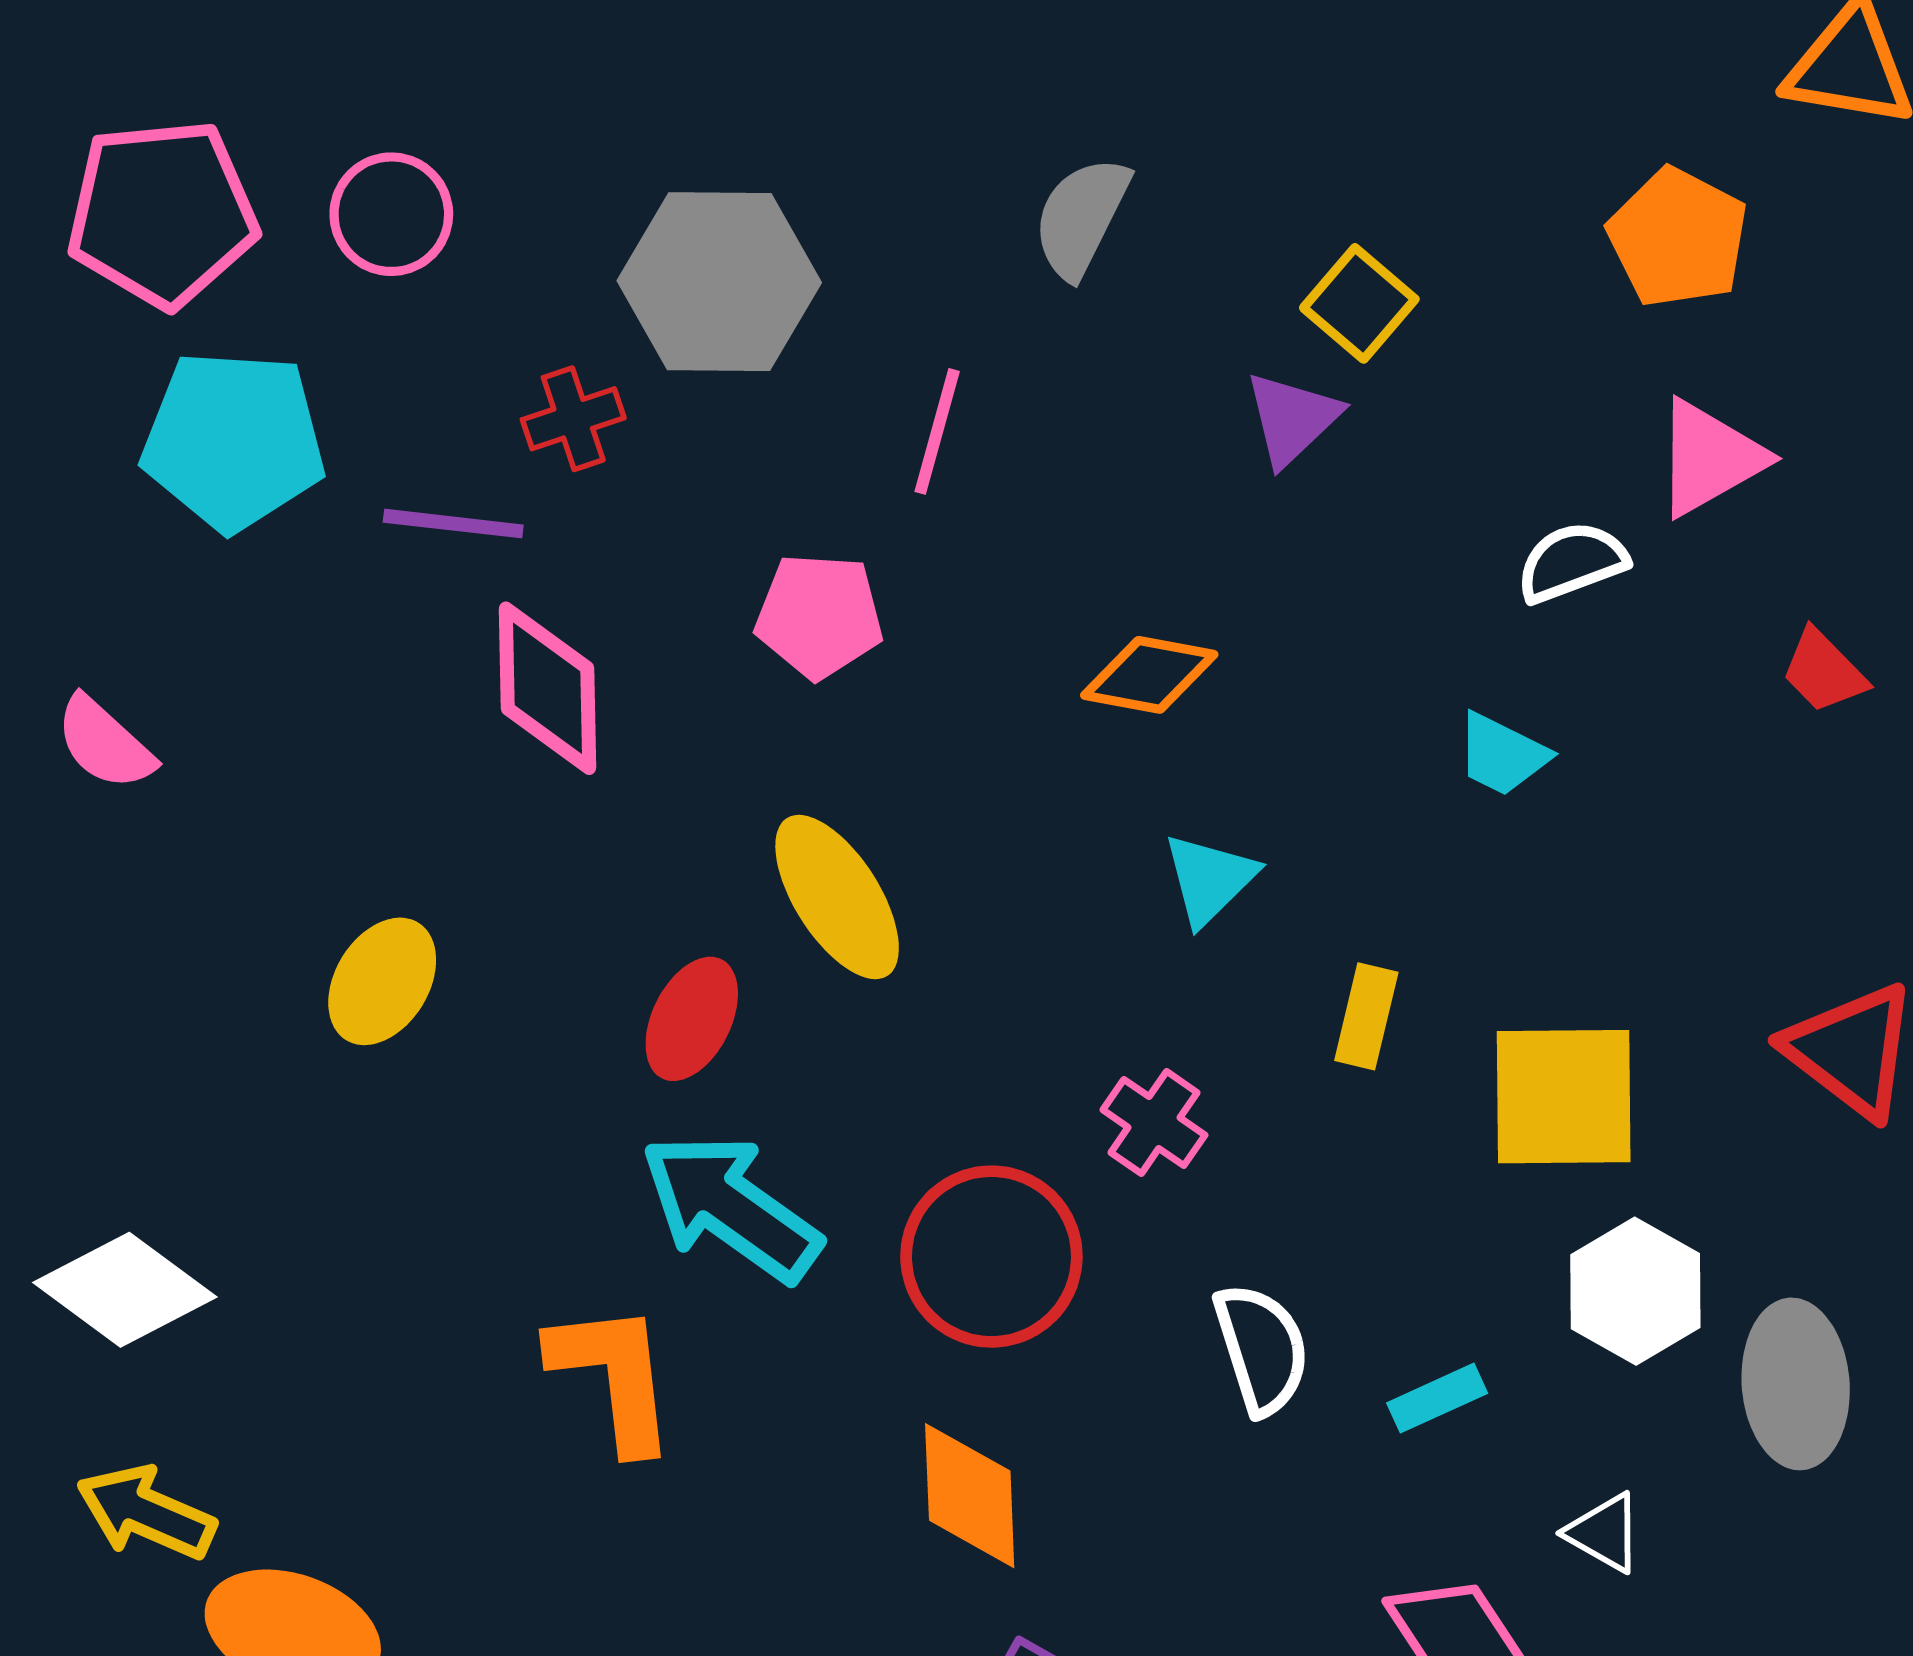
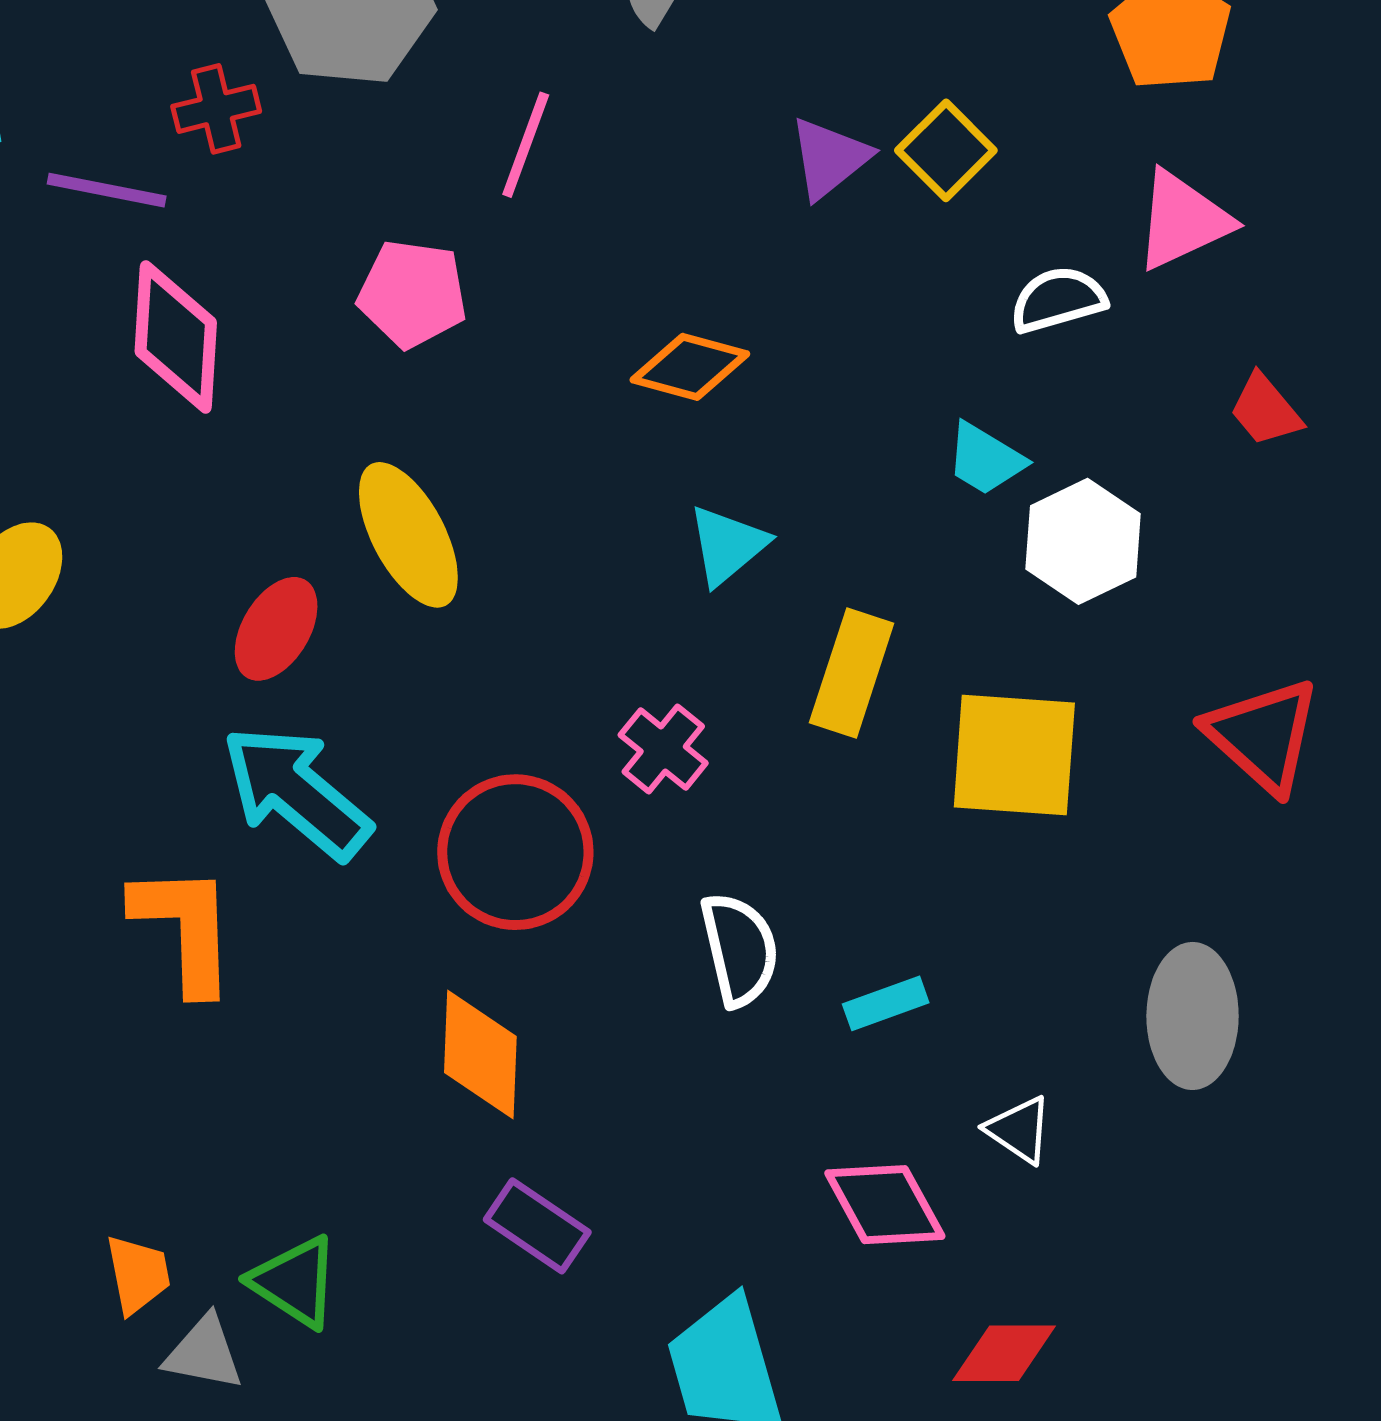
yellow square: (1359, 303) -> (946, 150), moved
yellow rectangle: (1366, 1016) -> (852, 673), size x1.4
white hexagon: (1635, 1291) -> (1083, 541), moved

